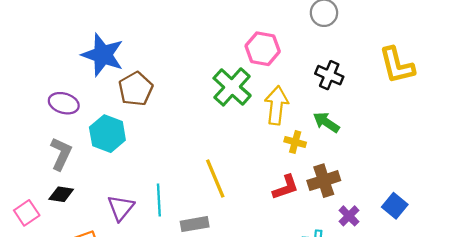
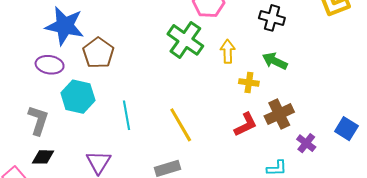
purple ellipse: (64, 103) -> (50, 65), moved
yellow arrow: (276, 105) -> (228, 51), size x0.7
cyan line: (159, 200) -> (127, 115), moved

